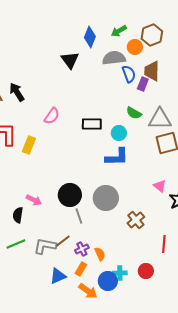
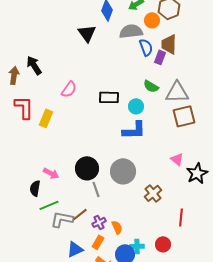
green line: (16, 244) -> (49, 205), moved

